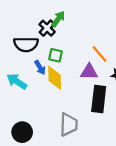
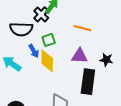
orange line: (100, 54) -> (82, 28), moved, turned -36
green square: (56, 55) -> (49, 40), turned -32

